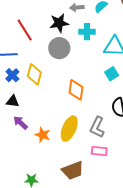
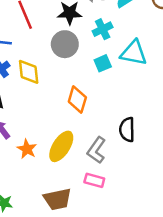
cyan cross: (87, 32) -> (103, 29), turned -35
yellow diamond: (34, 74) -> (29, 72), turned -30
cyan square: (112, 74) -> (103, 63), moved

